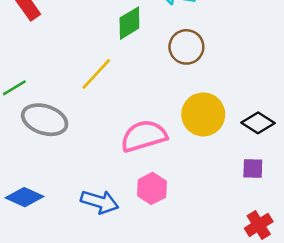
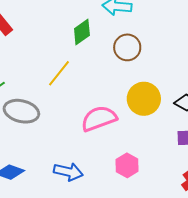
pink hexagon: (152, 188) -> (127, 165), moved

